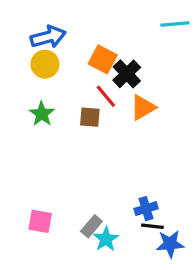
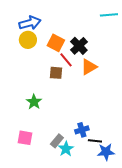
orange square: (103, 59) -> (56, 43), moved
green star: (42, 114) -> (34, 102), moved
blue cross: (146, 209) -> (82, 130), moved

